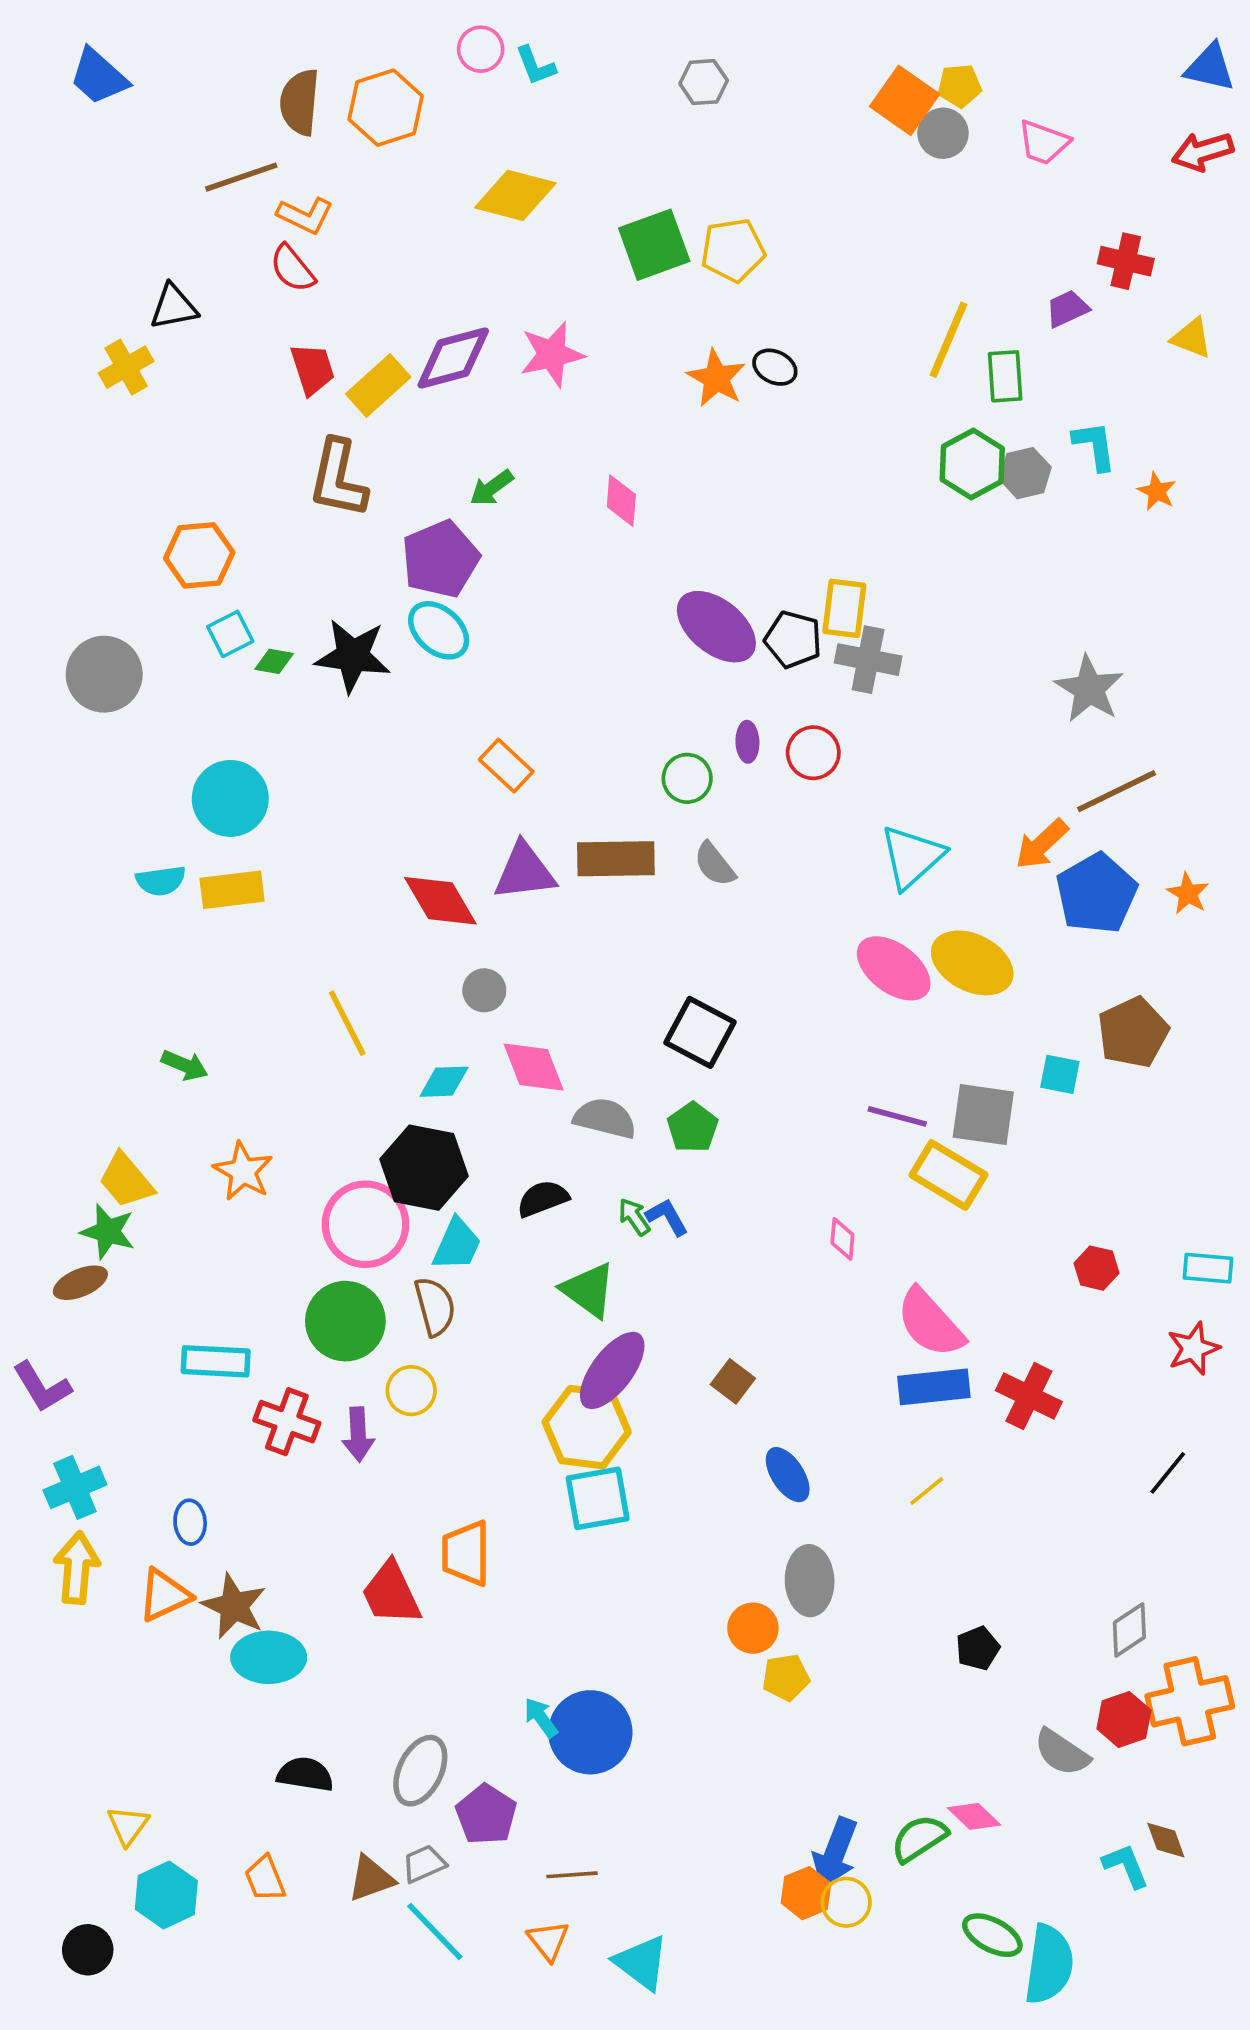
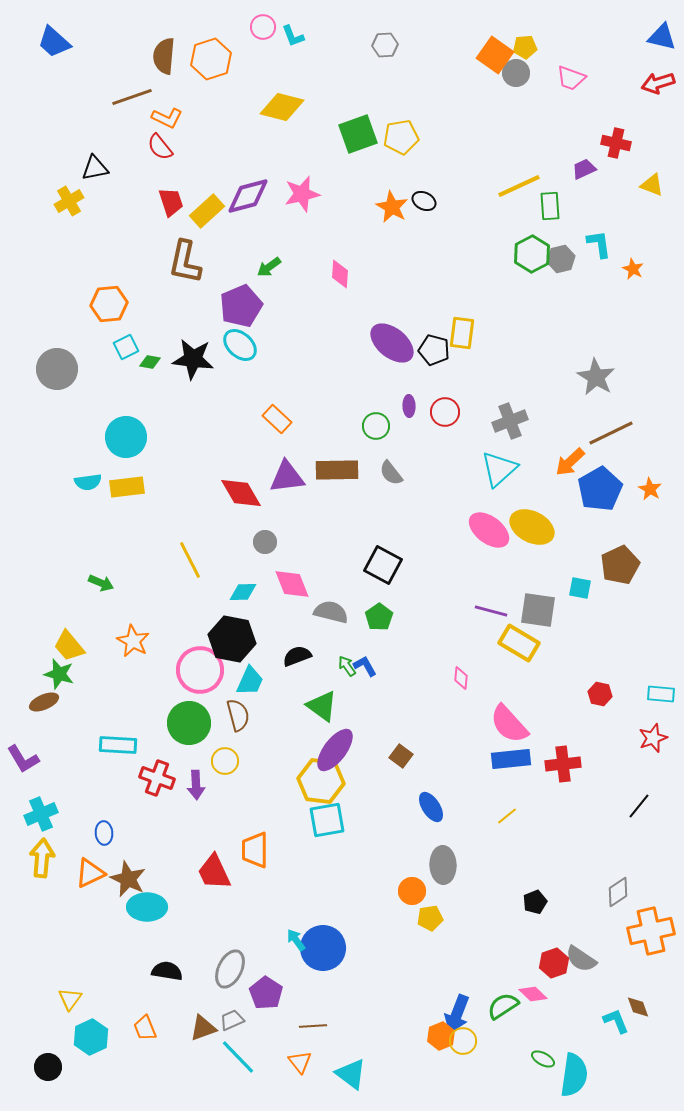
yellow line: (948, 340) -> (519, 186), turned 42
gray cross: (868, 660) -> (510, 421), moved, turned -32
red cross: (1029, 1396) -> (563, 764), turned -32
red hexagon: (1124, 1720) -> (554, 963), moved
green ellipse: (992, 1935) -> (543, 1059), size x0.7

